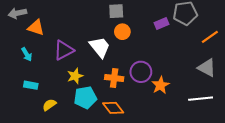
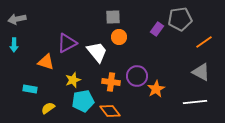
purple rectangle: (161, 23) -> (157, 29), turned -32
orange triangle: (36, 28) -> (46, 62), moved
purple triangle: (64, 50) -> (67, 43), moved
cyan arrow: (27, 54) -> (14, 45), moved, turned 32

